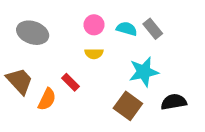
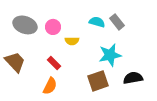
pink circle: (94, 25) -> (53, 27), moved
orange semicircle: (47, 99) -> (50, 86), moved
brown square: (128, 106) -> (98, 81), turned 35

